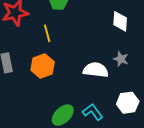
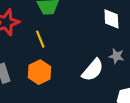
white semicircle: (96, 70) -> (93, 70), turned 130

